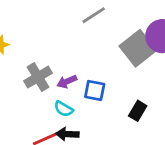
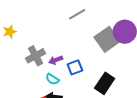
blue square: (95, 90) -> (75, 67), turned -35
black rectangle: (138, 111) -> (105, 83), size x1.5

